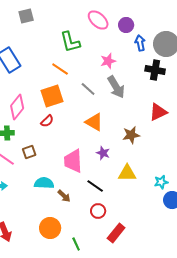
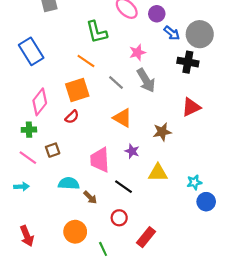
blue arrow: (140, 43) -> (172, 33), turned 140
red circle: (98, 211) -> (119, 218), moved

